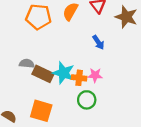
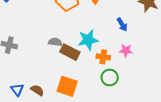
cyan star: (63, 73) -> (88, 40), moved, turned -30
pink star: (95, 75) -> (126, 50), moved

